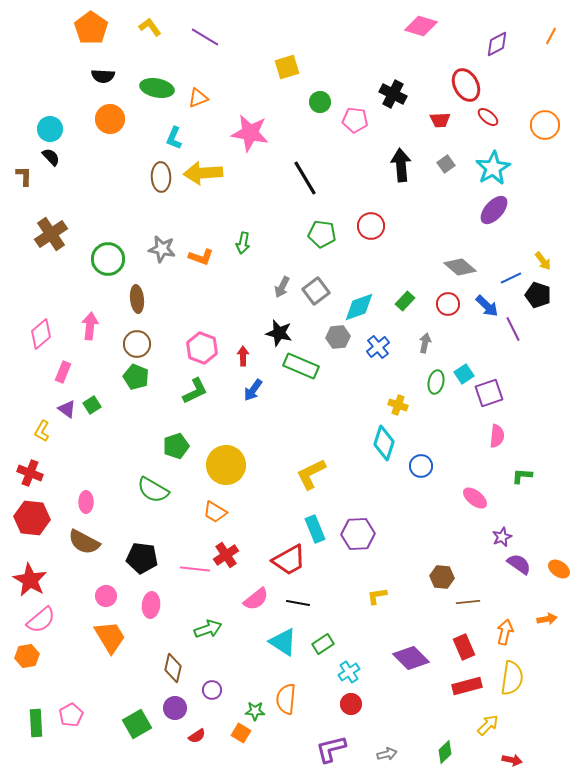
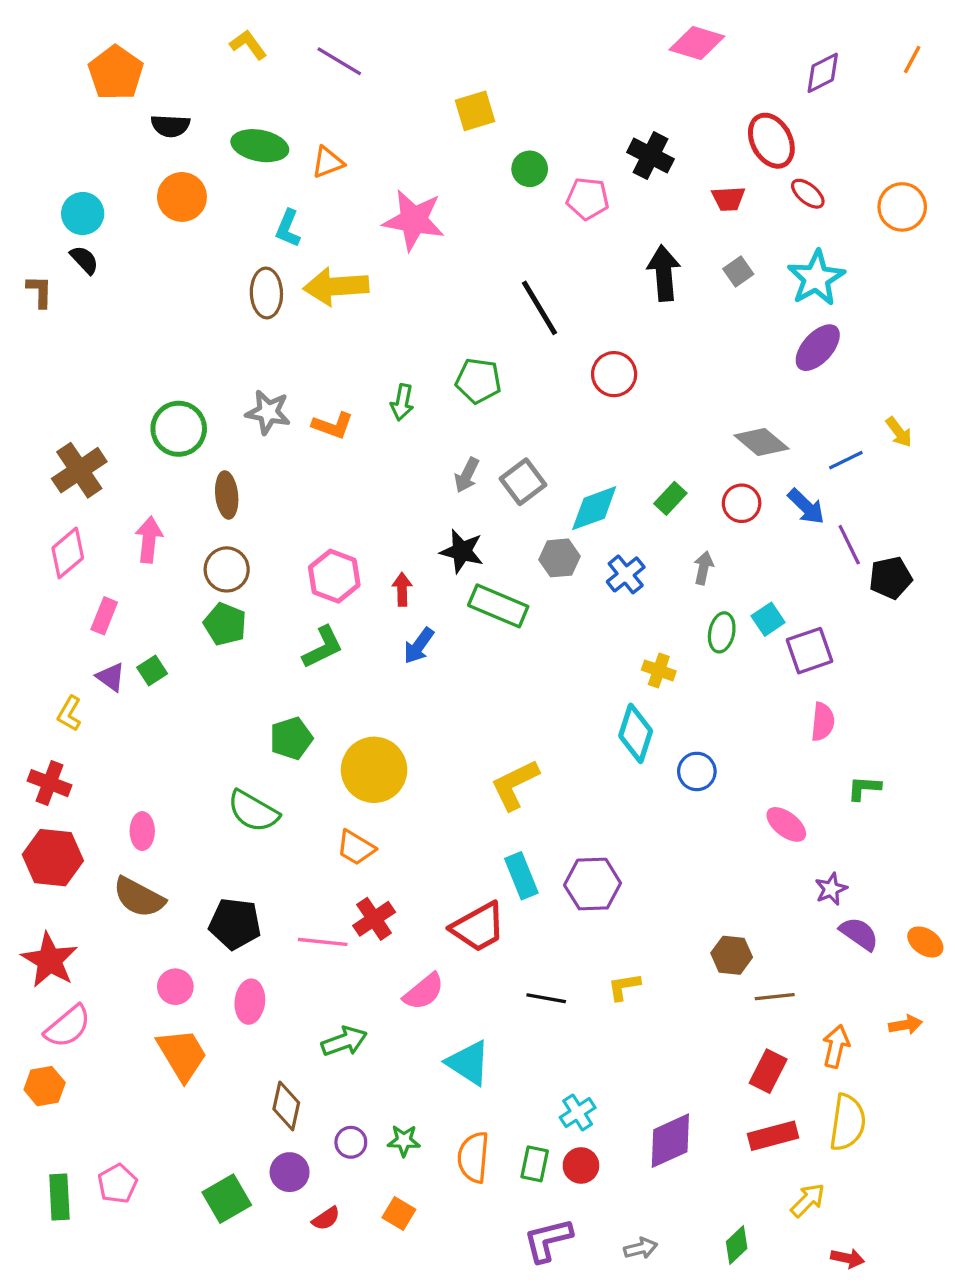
orange pentagon: (91, 28) -> (116, 73), moved
black line: (305, 178) -> (540, 308), moved
brown cross: (51, 234) -> (79, 470), moved
green pentagon: (322, 234) -> (478, 381), moved
black pentagon: (538, 295) -> (891, 578), moved, turned -30
black line: (298, 603) -> (546, 998), moved
green rectangle: (323, 644) -> (535, 1164), moved, turned -45
red rectangle: (464, 647) -> (768, 1071), turned 50
purple diamond: (411, 658) -> (670, 1141), moved, turned -69
green star: (255, 711) -> (404, 1141), moved

